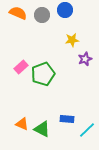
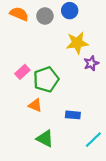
yellow star: (72, 40) -> (77, 43), size x1.5
blue rectangle: (67, 119) -> (73, 115), moved
orange triangle: (22, 124) -> (35, 105), moved

